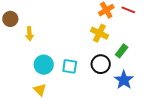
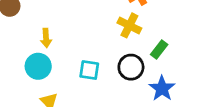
yellow arrow: (29, 34) -> (46, 38), moved
cyan circle: (44, 65) -> (38, 66), moved

